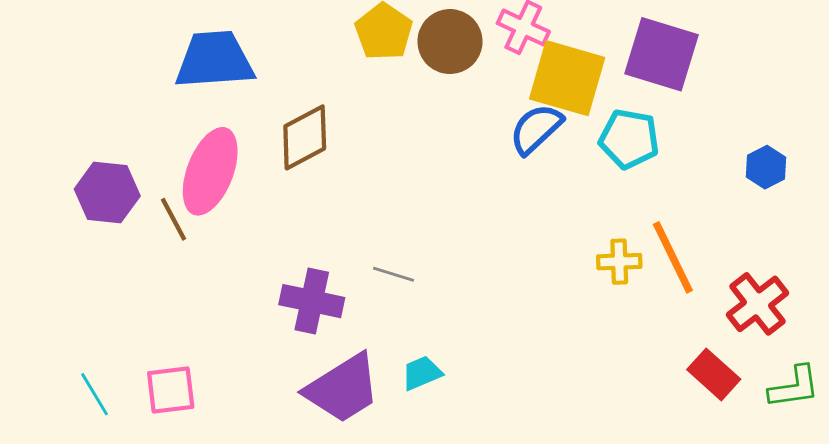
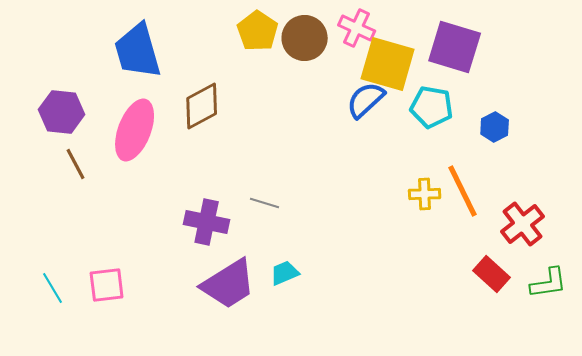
blue trapezoid: (214, 60) -> (138, 51), turned -102
blue hexagon: (766, 167) -> (495, 127), moved
purple hexagon: (107, 192) -> (62, 112), moved
brown line: (173, 219) -> (76, 164), moved

